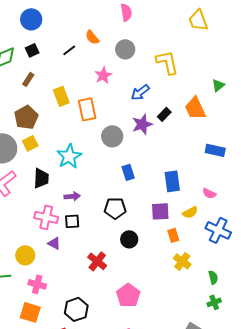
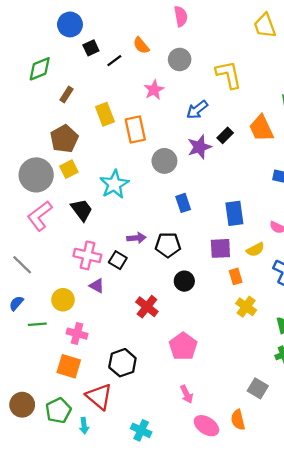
black square: (32, 50) -> (91, 48), moved
black trapezoid: (41, 178) -> (82, 210), turned -40
purple arrow: (72, 196) -> (136, 238), moved
black square: (72, 221) -> (118, 260), turned 35

